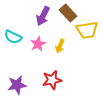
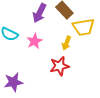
yellow arrow: (60, 46) -> (66, 43), moved
red star: (52, 80) -> (59, 66), moved

